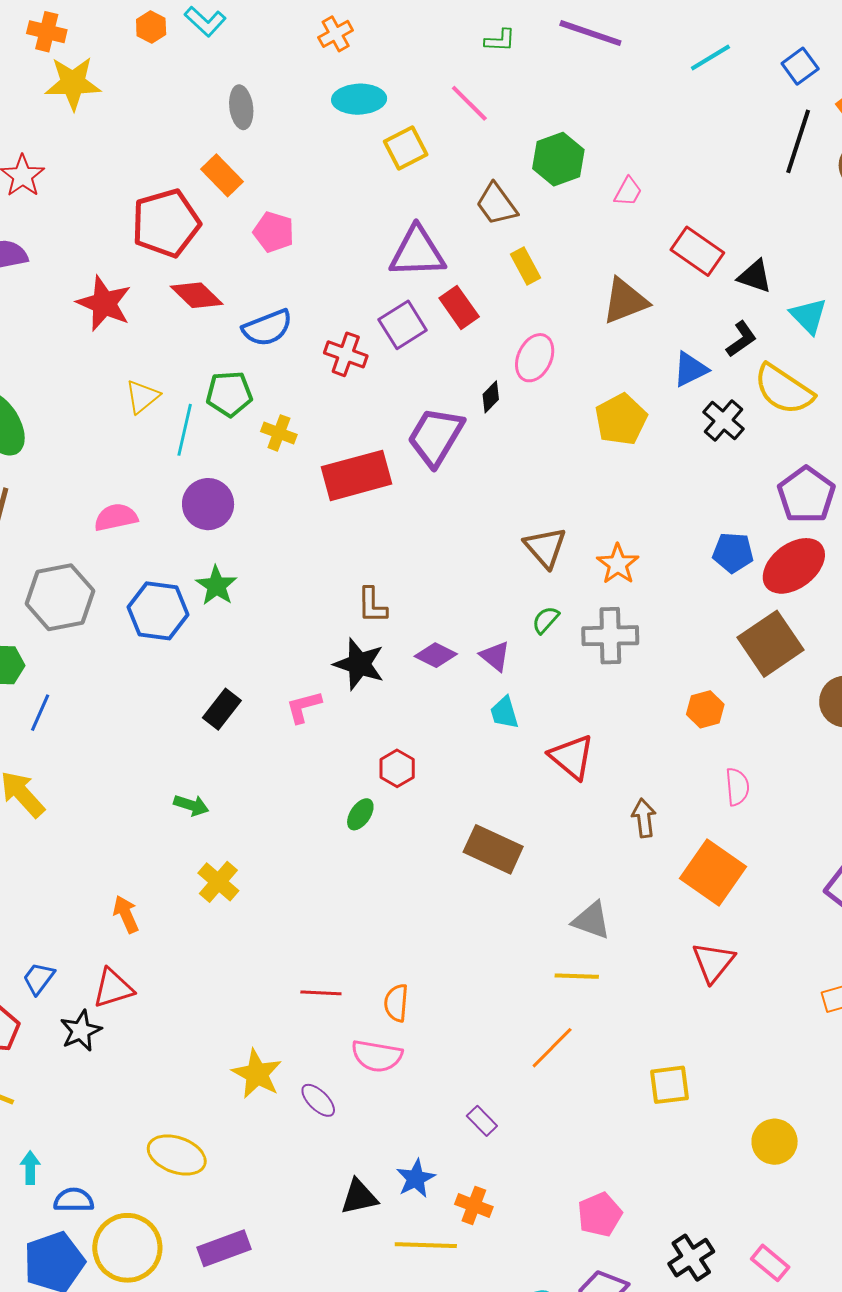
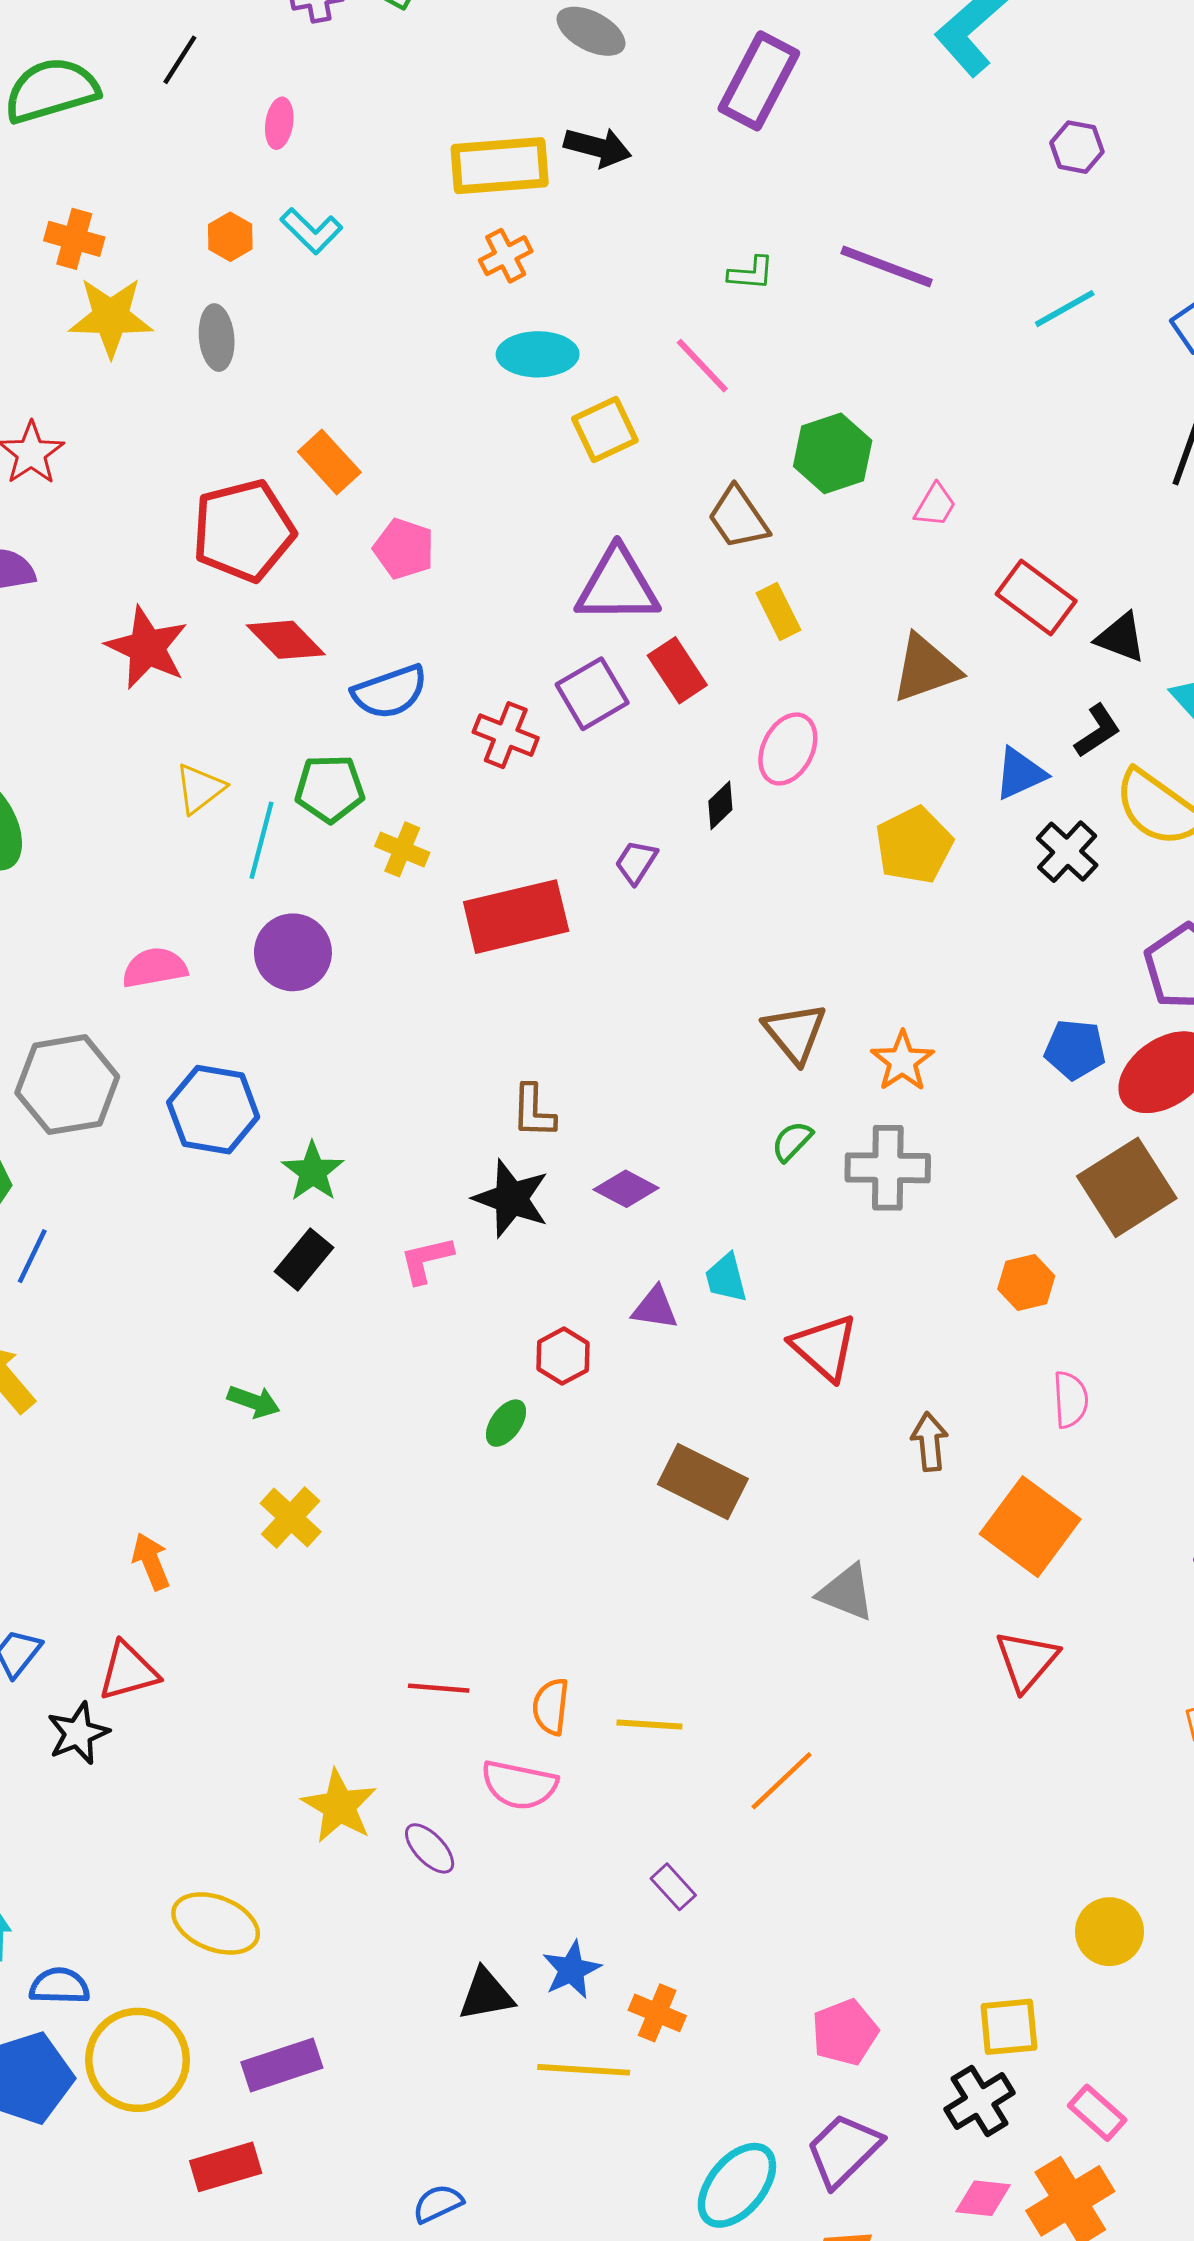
gray ellipse: (241, 107) -> (217, 338), moved
purple trapezoid: (436, 437) -> (636, 862), size x0.5
green star: (216, 586) -> (313, 1172), moved
purple triangle: (495, 656) -> (655, 1308), moved, turned -32
yellow line: (577, 976) -> (649, 1724), moved
yellow square: (670, 1085) -> (1009, 2027), moved

